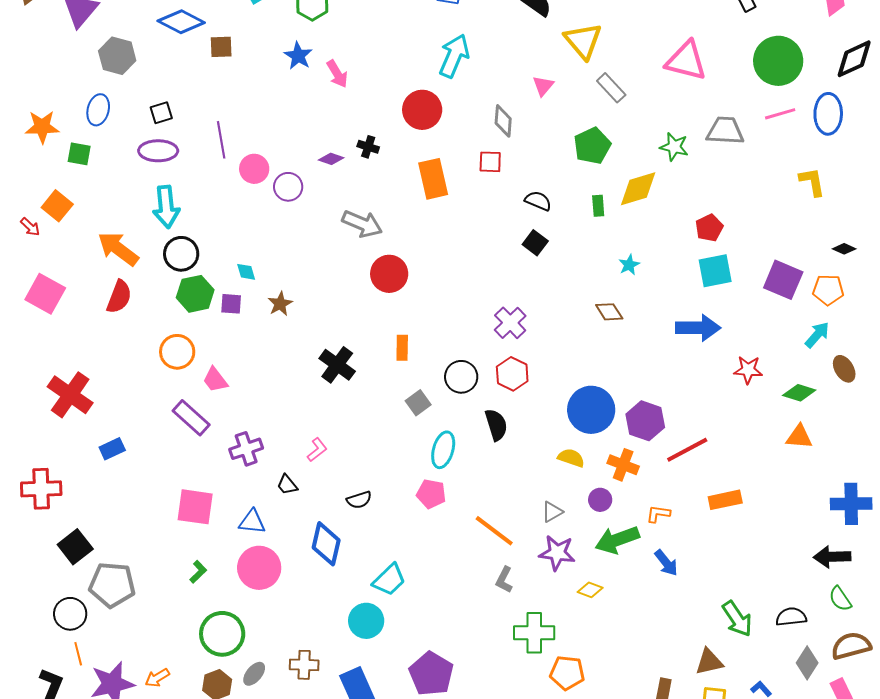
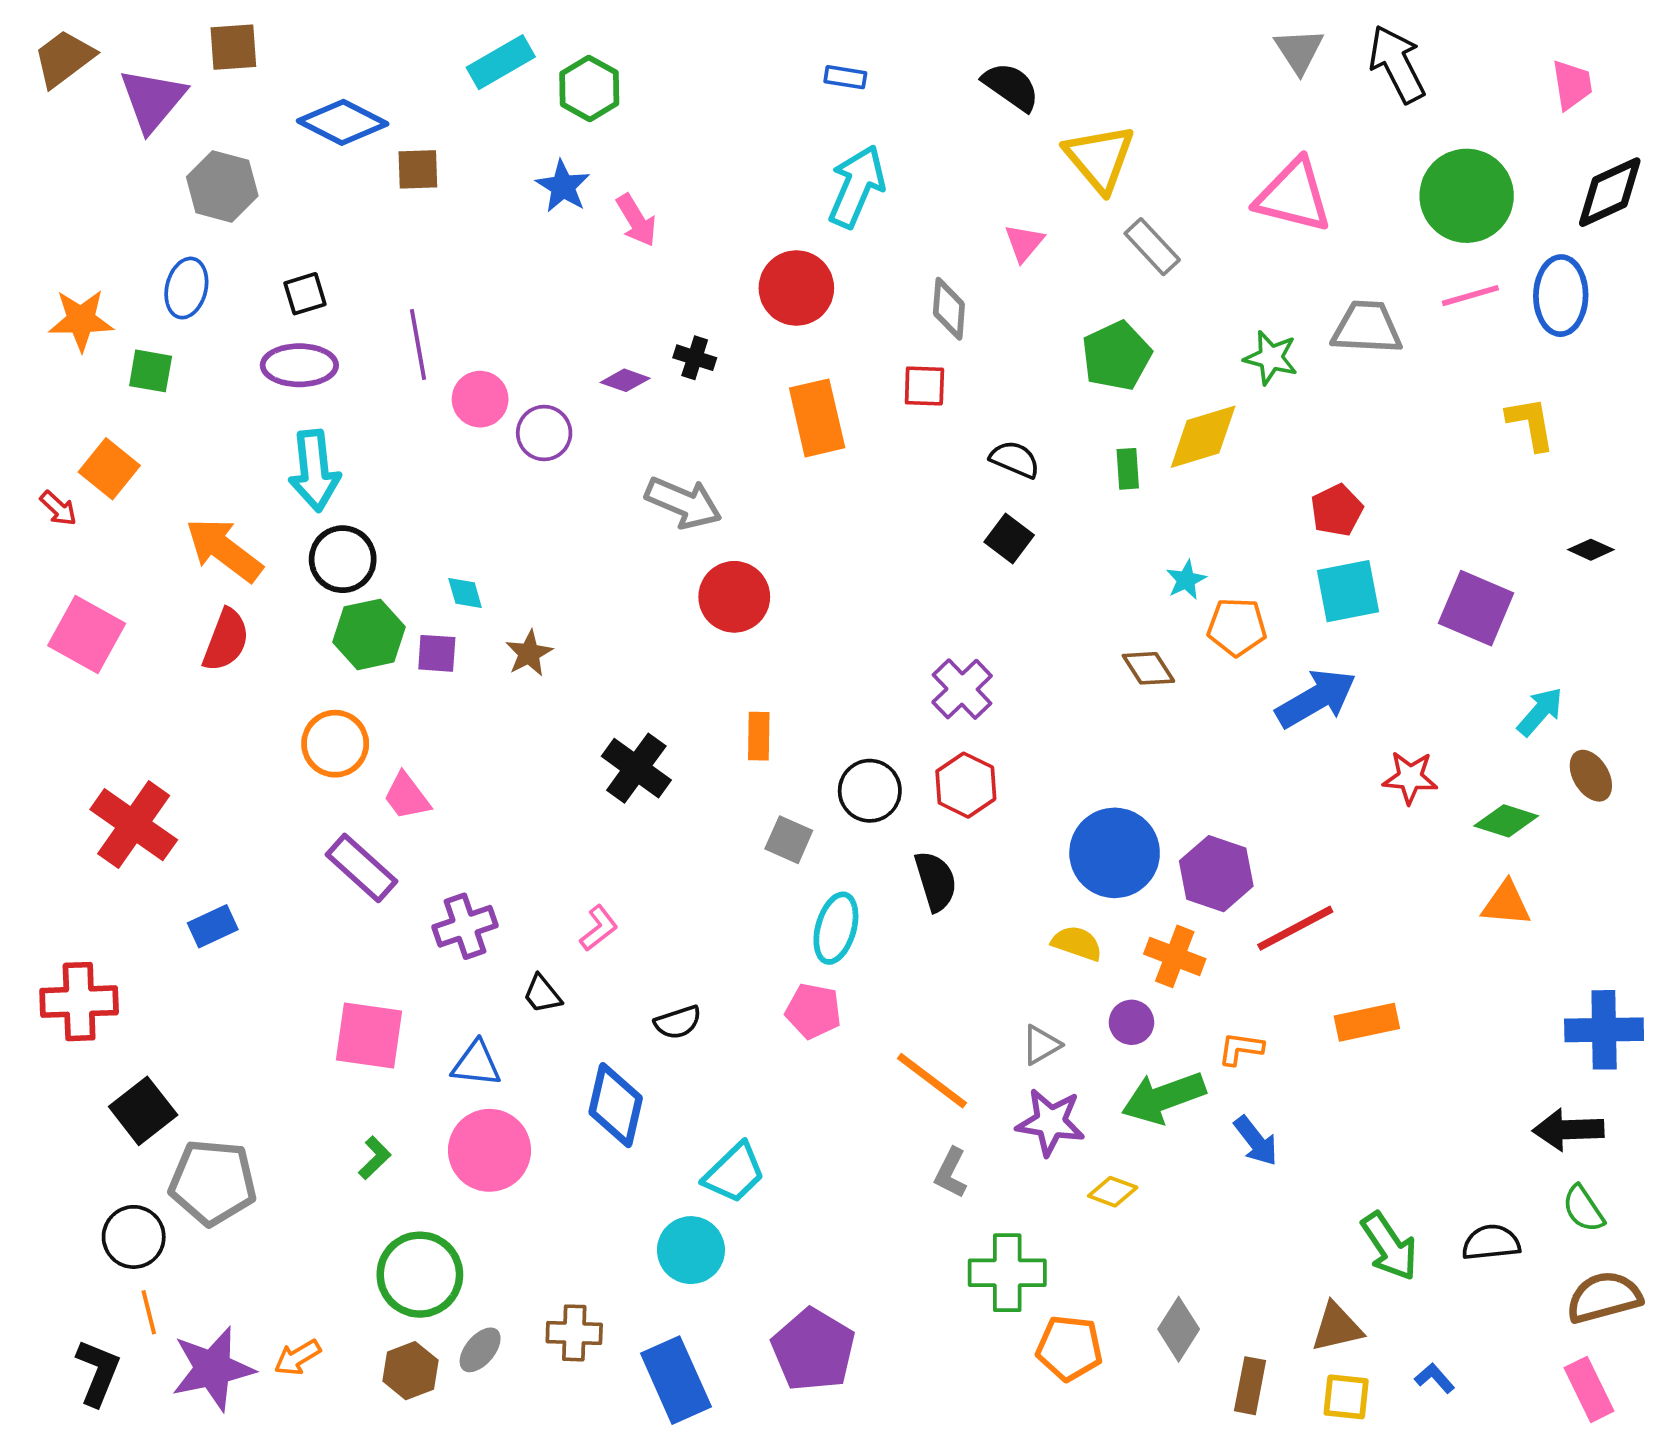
orange pentagon: (828, 290) -> (1237, 627), moved
blue arrow: (698, 328) -> (1316, 698), turned -30
gray square: (418, 403) -> (789, 840), turned -30
gray diamond: (807, 663) -> (1179, 1329), moved

